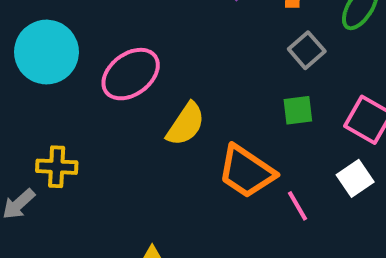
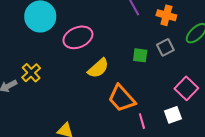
green square: (298, 110) -> (140, 55), moved
yellow cross: (57, 167) -> (31, 73), turned 30

